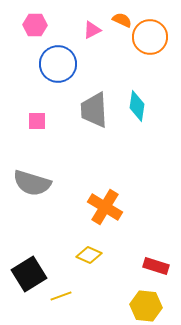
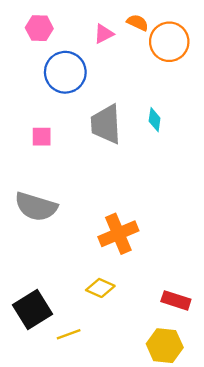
cyan diamond: (137, 106) -> (155, 120), size x0.7
orange cross: (105, 207) -> (118, 234), turned 36

